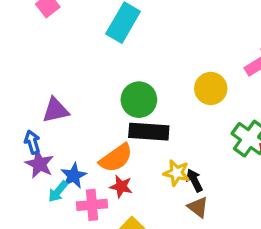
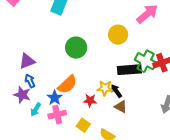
black rectangle: (149, 132) -> (129, 70), moved
blue arrow: (32, 142) -> (30, 81), moved
blue star: (74, 176) -> (55, 98), moved
red star: (121, 187) -> (90, 100), moved

